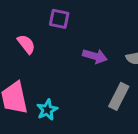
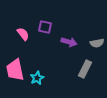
purple square: (59, 19) -> (45, 27), moved

